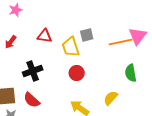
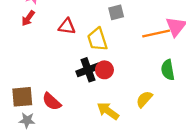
gray square: (87, 35) -> (116, 12), moved
red arrow: (11, 42) -> (28, 18), moved
black cross: (33, 71) -> (88, 70), moved

